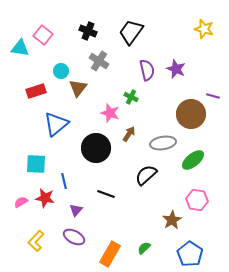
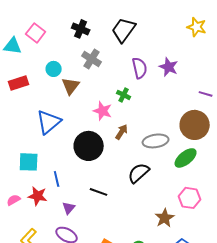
red rectangle: (36, 91) -> (19, 83), moved
brown circle: (191, 114) -> (195, 125), moved

